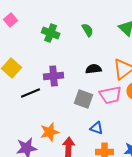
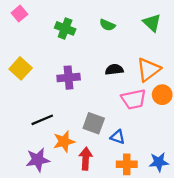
green semicircle: (88, 30) -> (107, 25), turned 144
black line: (31, 93) -> (42, 120), moved
gray square: (84, 99) -> (94, 123), moved

